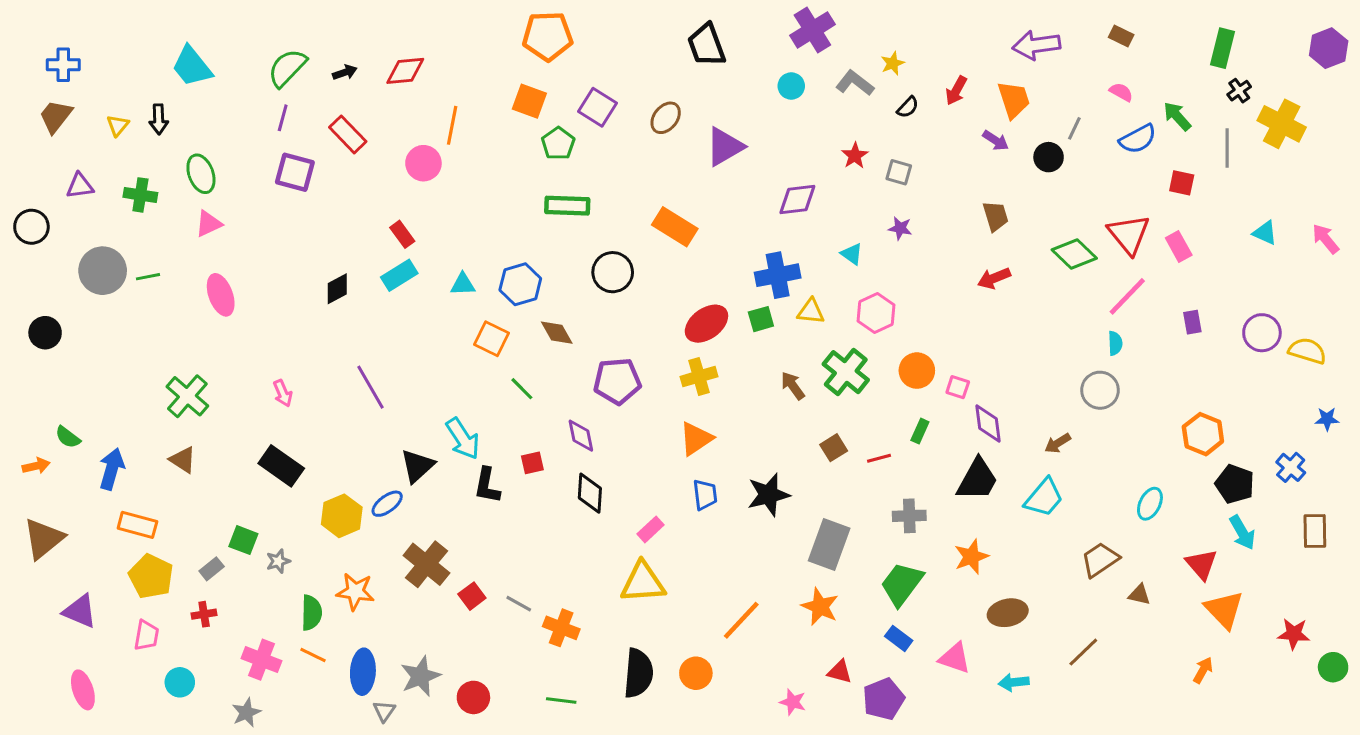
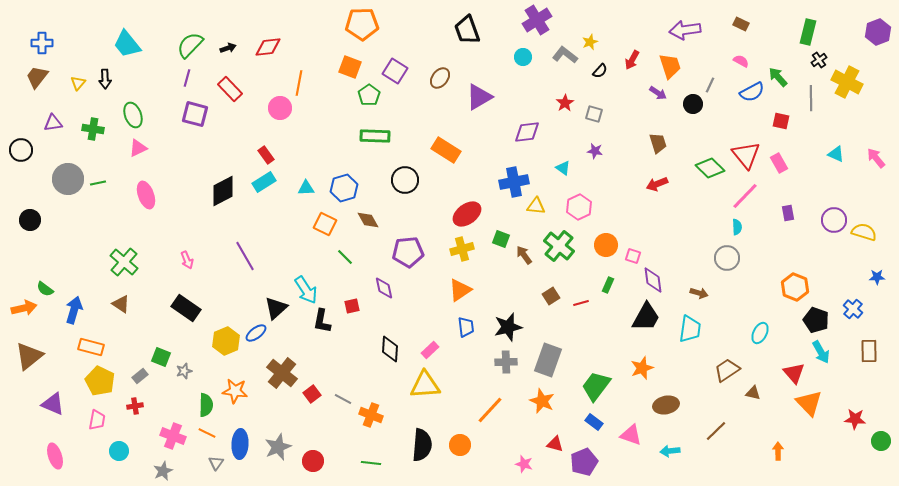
black diamond: (337, 289) -> (223, 191), size x1.5
green square: (761, 319) -> (501, 239), moved, turned 36
brown arrow: (1058, 443) -> (699, 293), turned -132
orange arrow: (36, 466) -> (24, 308), size x1.4
black diamond: (590, 493) -> (390, 349), moved
cyan trapezoid: (1044, 498) -> (690, 329), turned -32
gray cross: (909, 516) -> (506, 362), moved
orange arrow: (1203, 670) -> (778, 451), moved, turned -30
gray triangle: (384, 711) -> (216, 463), moved

